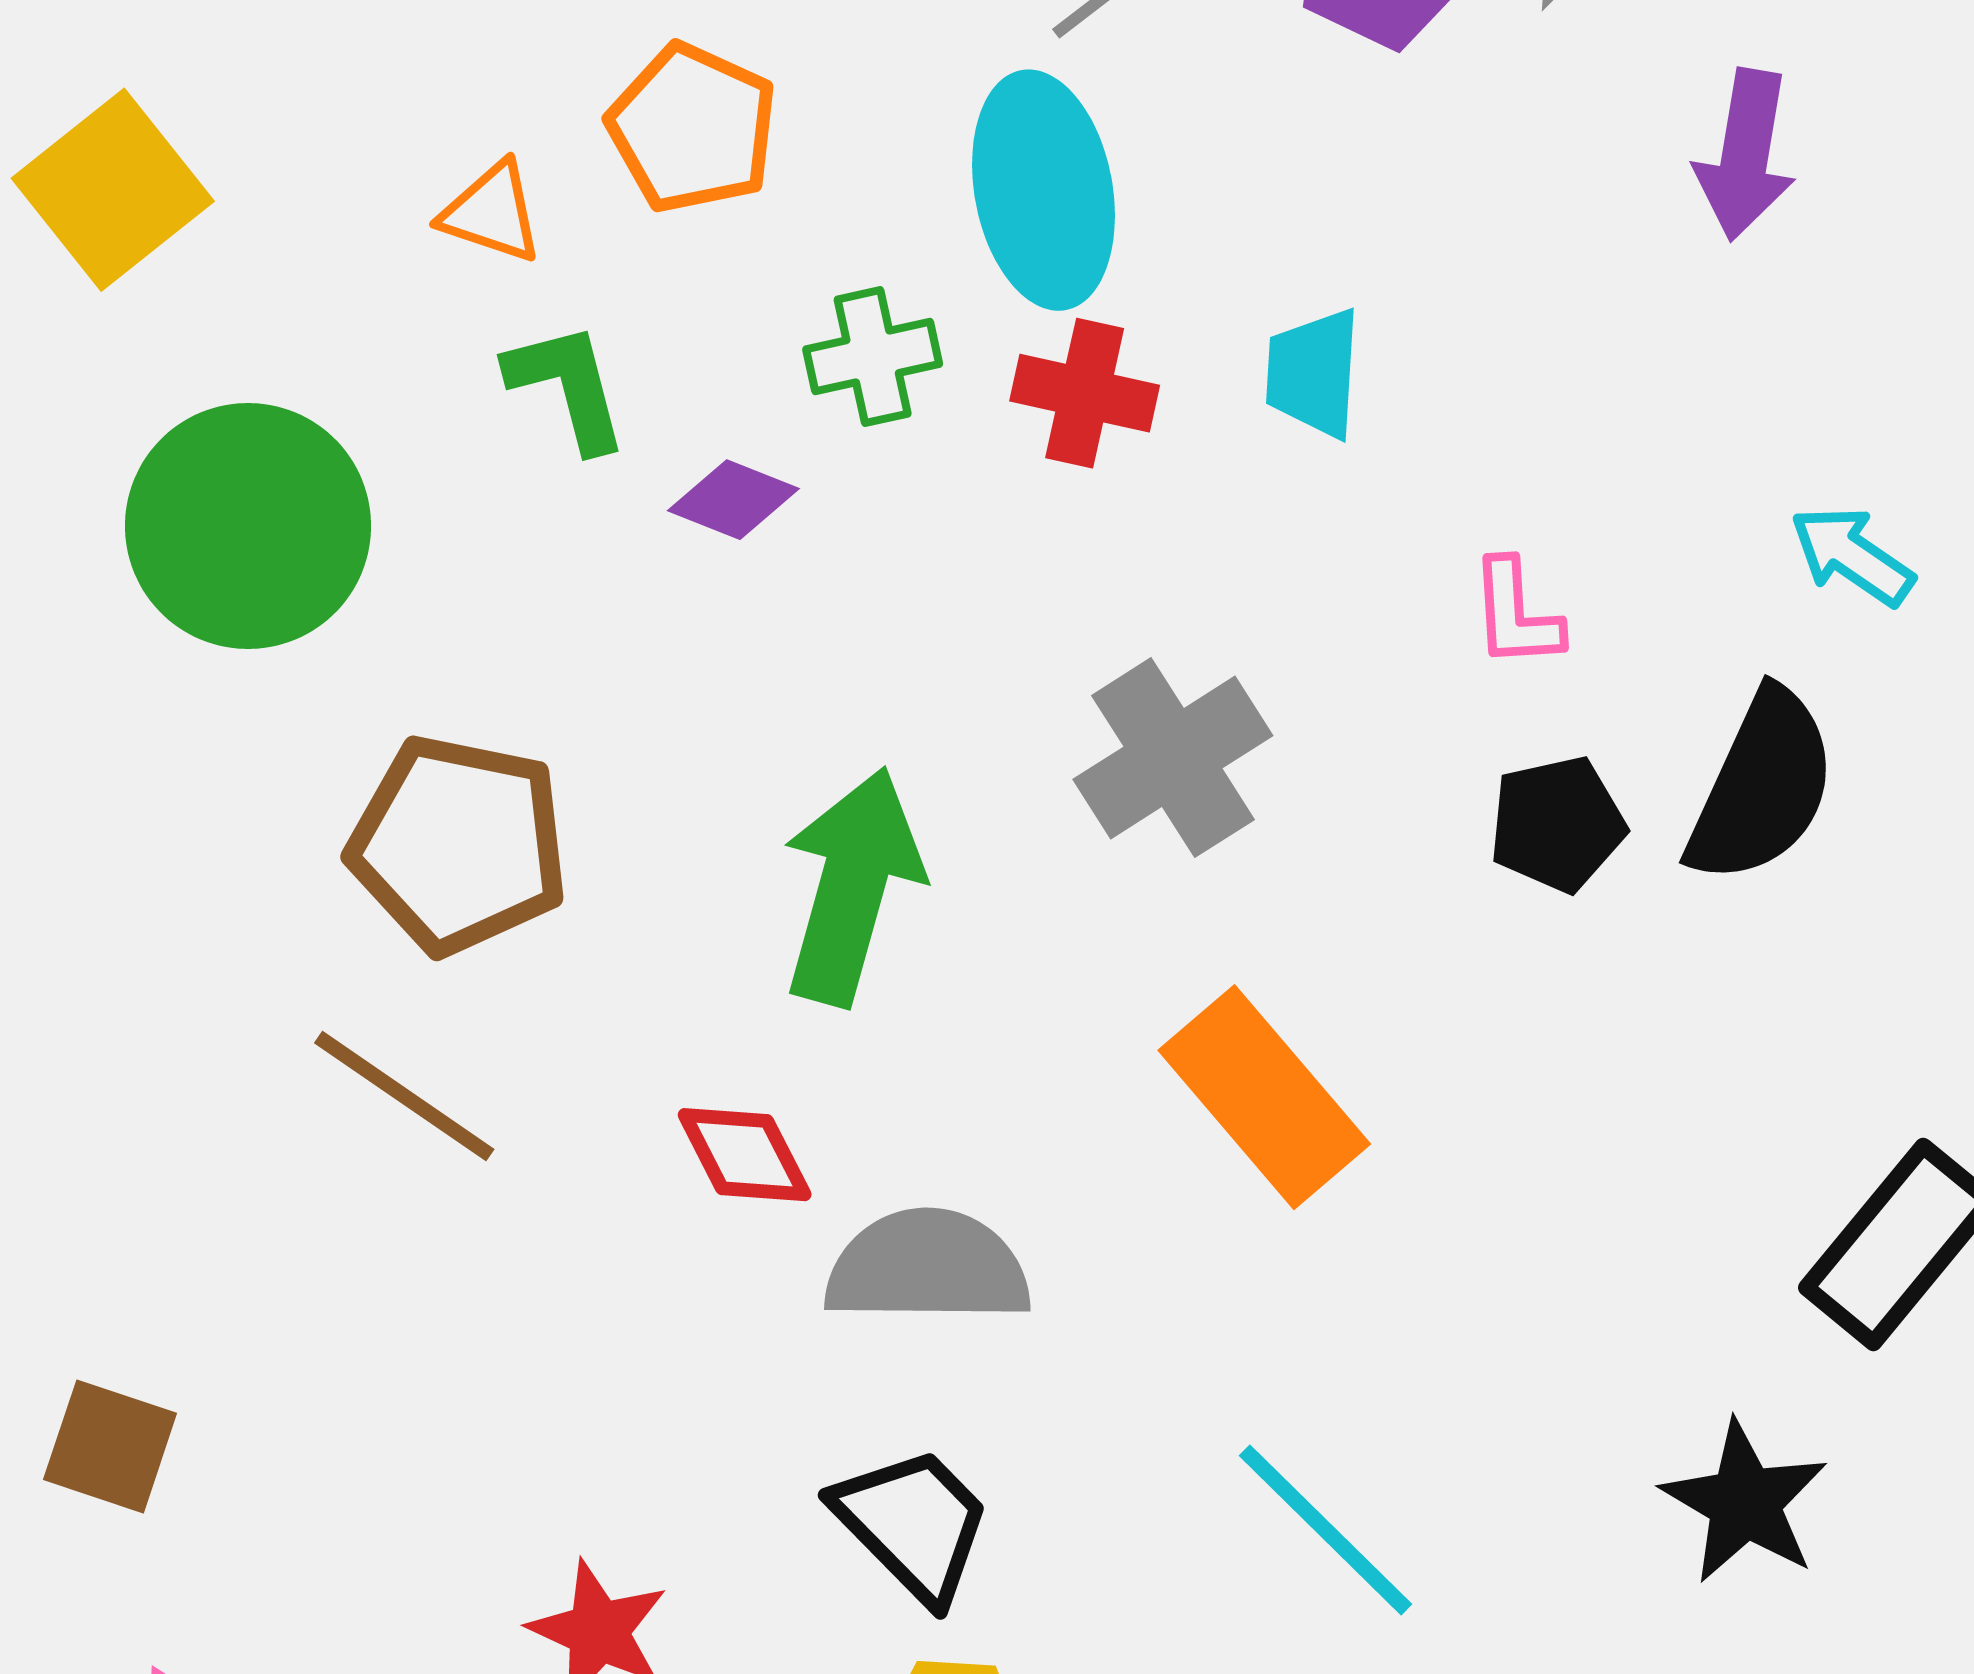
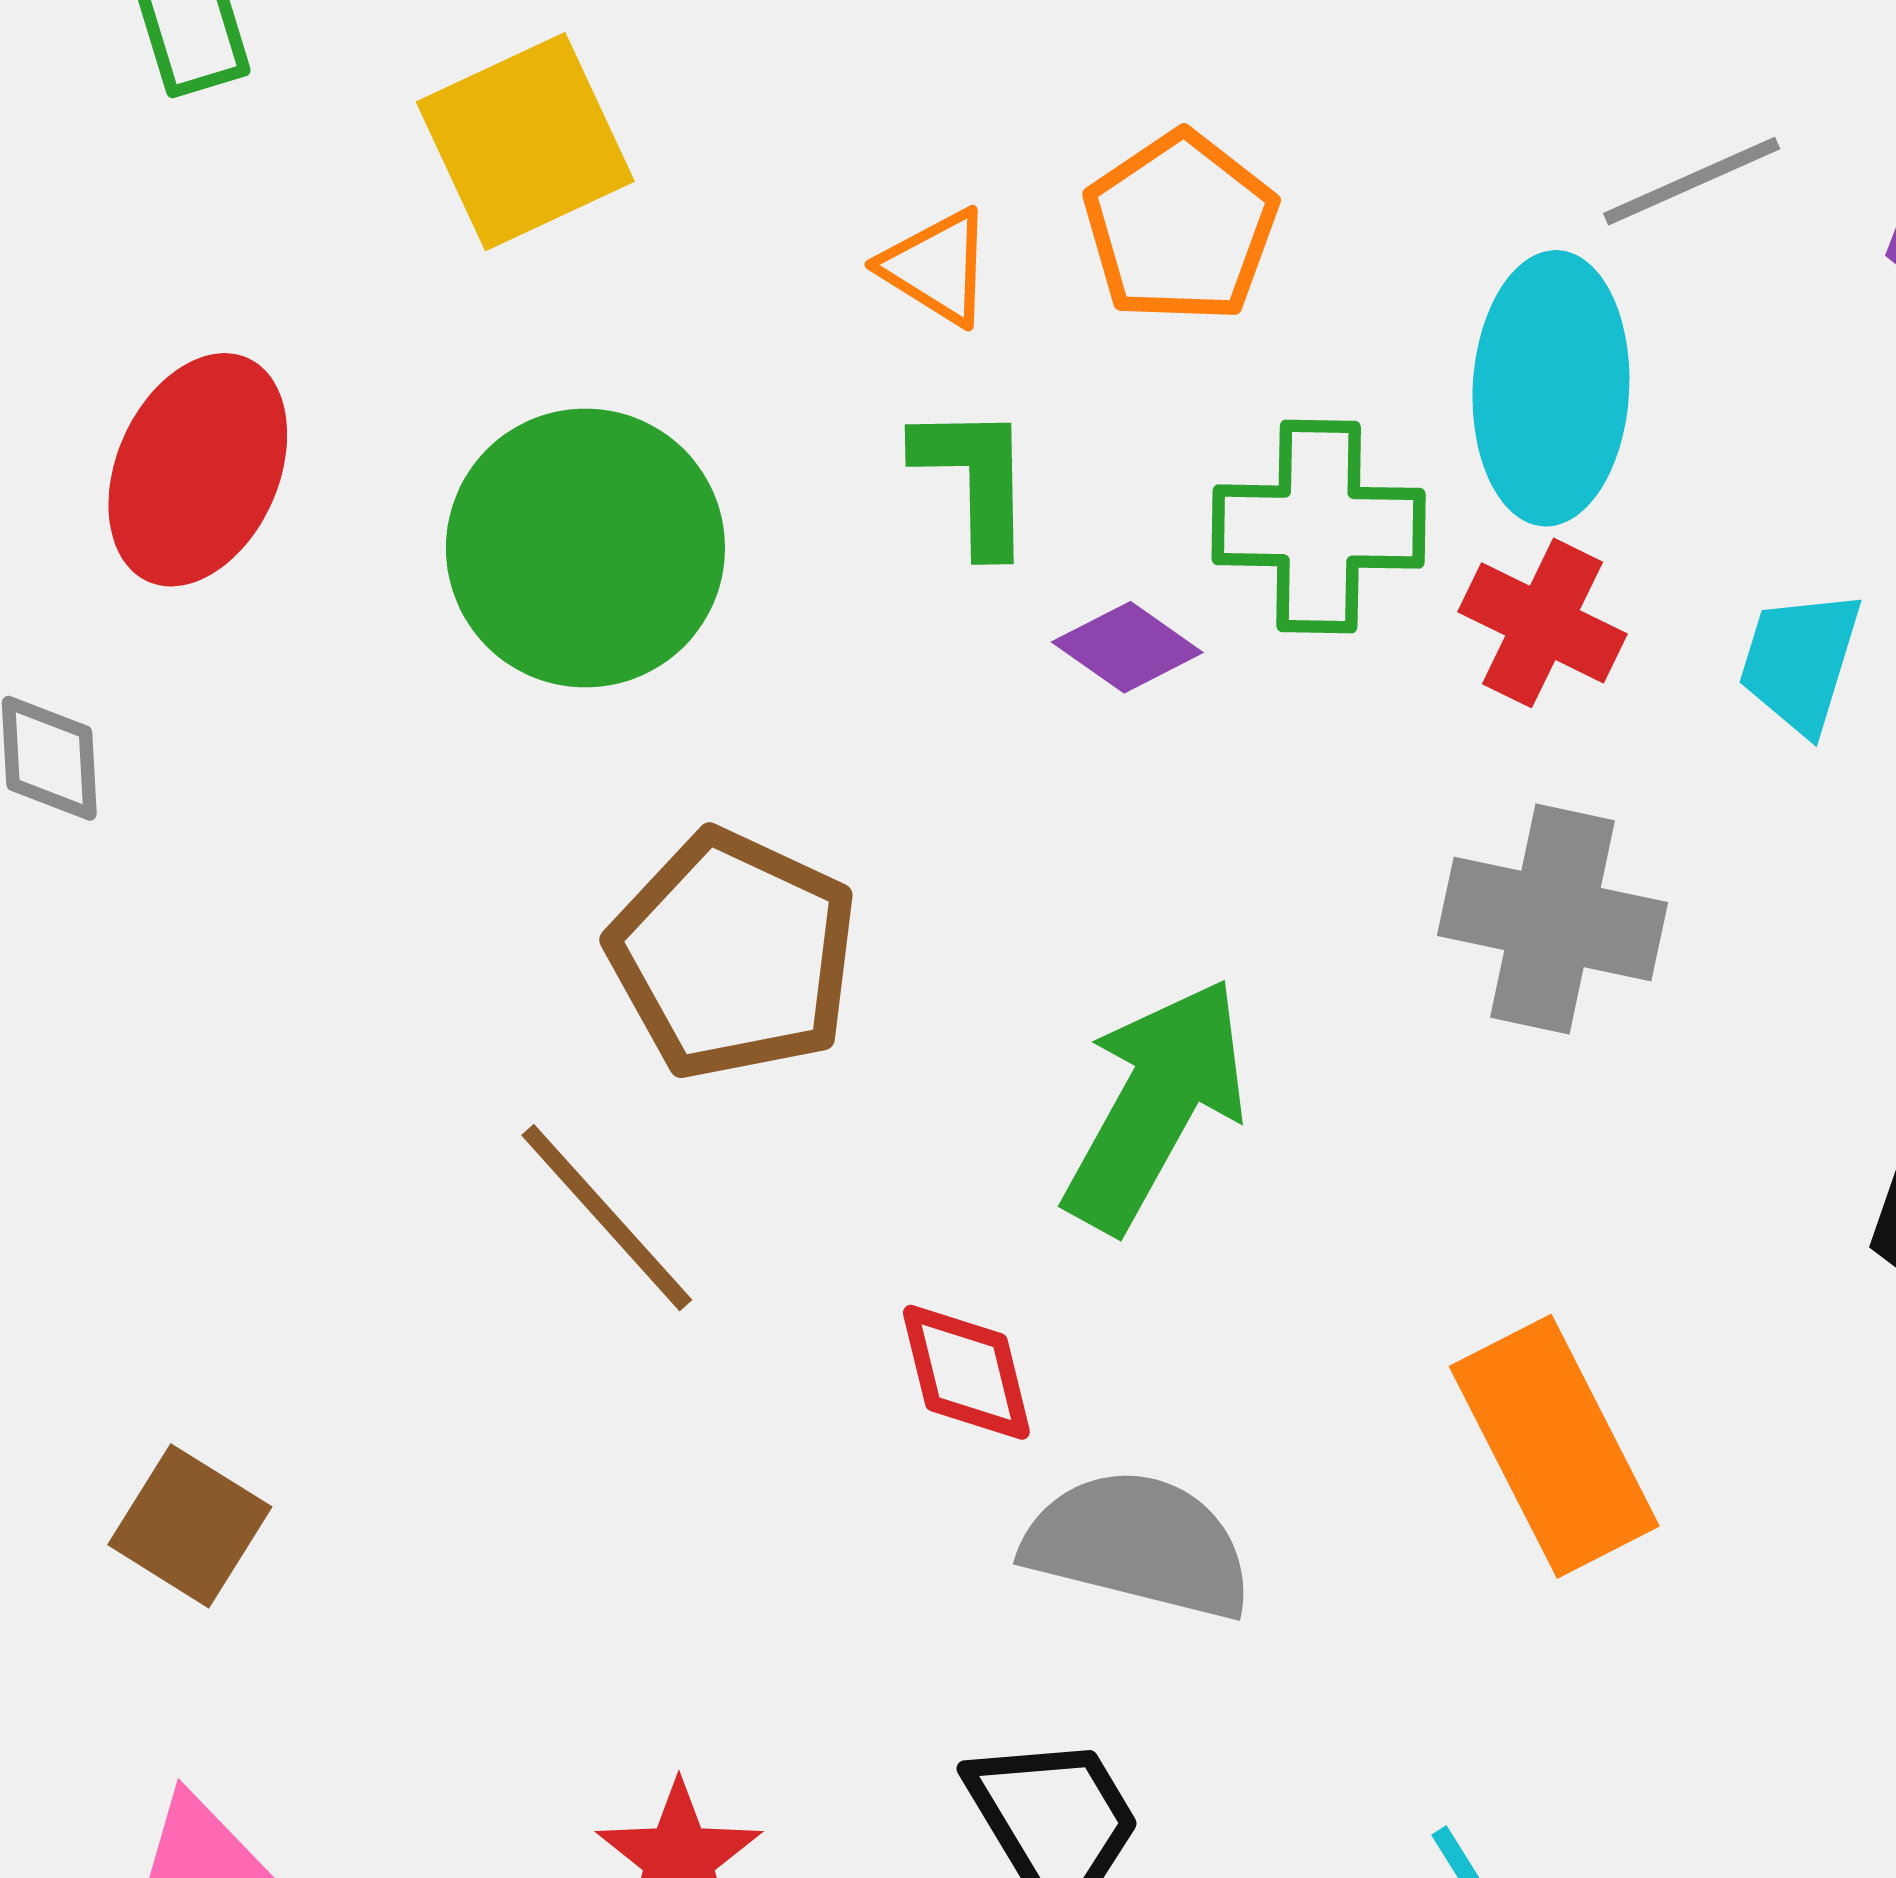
green cross: (873, 357) -> (1319, 527), size x1.4
gray cross: (1173, 758) -> (1552, 919), moved, turned 31

